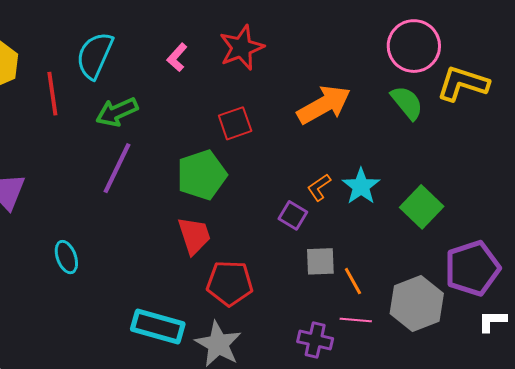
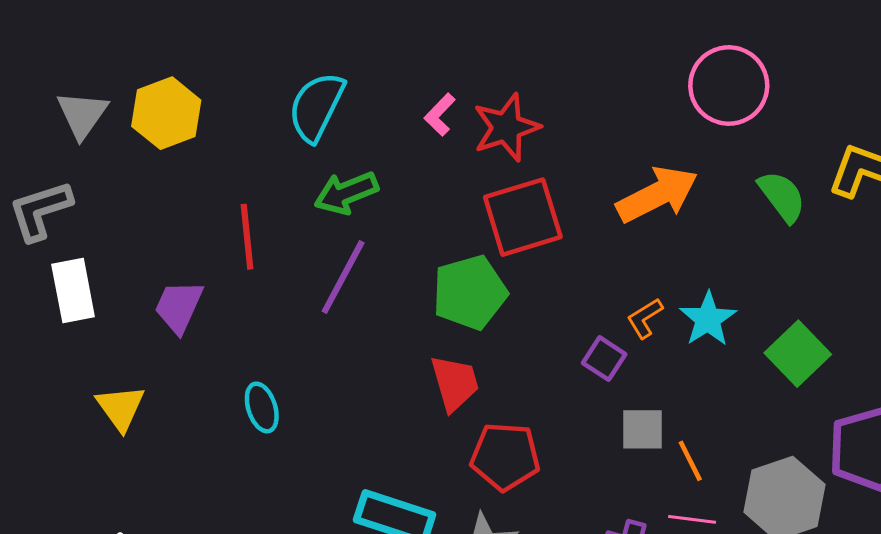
pink circle: (414, 46) -> (729, 85), moved
red star: (242, 48) -> (506, 127), moved
red line: (52, 94) -> (247, 237), moved
red square: (235, 123) -> (523, 217), size x1.6

